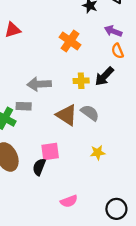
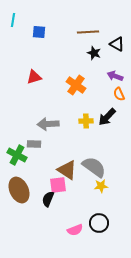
red triangle: (13, 30) -> (34, 77), moved
gray semicircle: (90, 113) -> (94, 167), moved, size x1.4
brown triangle: (67, 115) -> (67, 170), moved
black circle: (116, 209) -> (99, 223), moved

